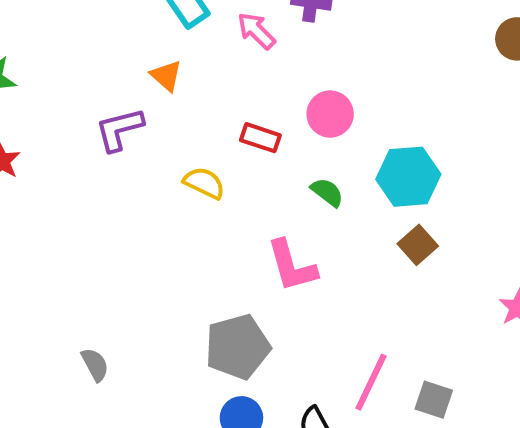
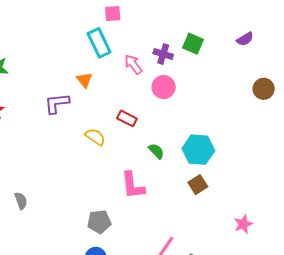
pink circle: (330, 114) -> (164, 87), moved
gray pentagon: (238, 347) -> (99, 222), size x0.7
gray semicircle: (95, 365) -> (21, 201), moved

